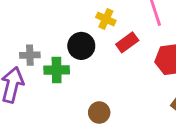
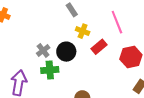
gray cross: (30, 55) -> (43, 51), moved, turned -32

